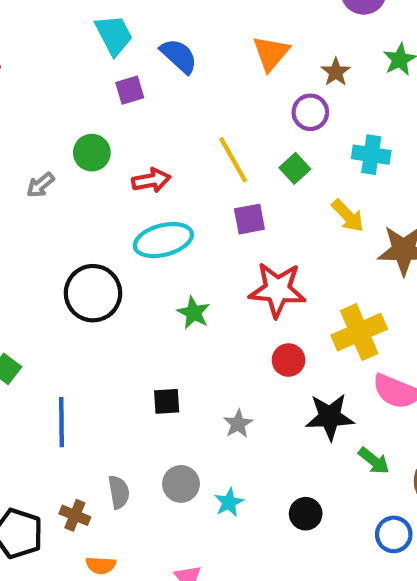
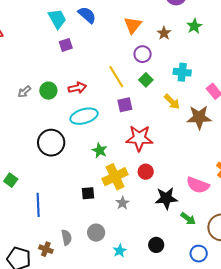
blue semicircle: (179, 56) -> (87, 15), moved
purple circle: (310, 112) -> (143, 54), moved
green circle: (92, 153) -> (48, 91), moved
yellow cross: (359, 332) -> (115, 177), moved
cyan star: (229, 502) -> (120, 251), moved

